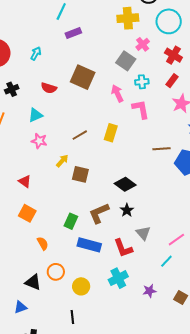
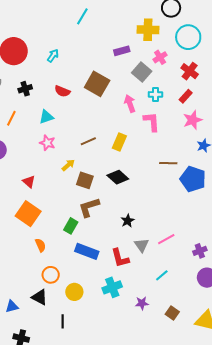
purple rectangle: (73, 33) -> (122, 51), moved
black diamond: (125, 184) -> (118, 177), moved
orange square: (27, 213) -> (28, 214), size x1.4
brown L-shape: (99, 213) -> (89, 207), moved
pink line: (176, 240) -> (166, 239), moved
black triangle: (33, 282) -> (40, 297), moved

